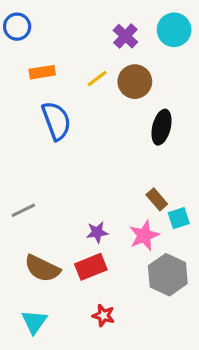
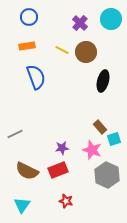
blue circle: (17, 27) -> (29, 17), moved
yellow line: (97, 78) -> (62, 50), turned 64
pink star: (144, 235) -> (92, 150), turned -30

